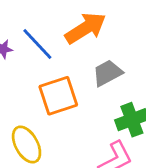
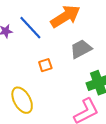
orange square: (58, 96) -> (45, 65), size x0.5

